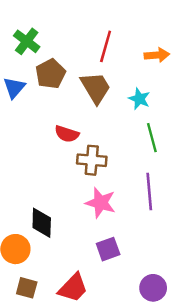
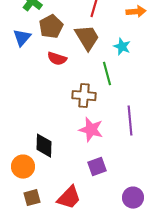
red semicircle: (67, 134) -> (57, 59), moved
green line: (152, 138) -> (107, 74), moved
brown square: (27, 288) -> (32, 198), turned -30

